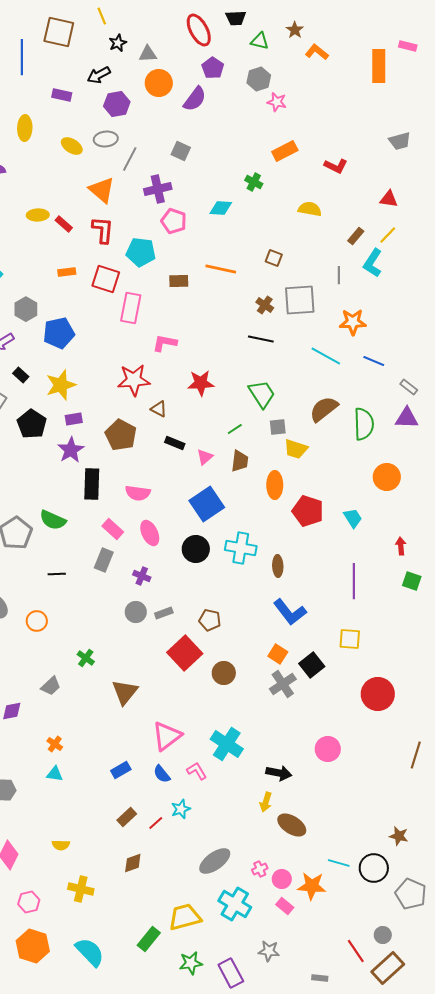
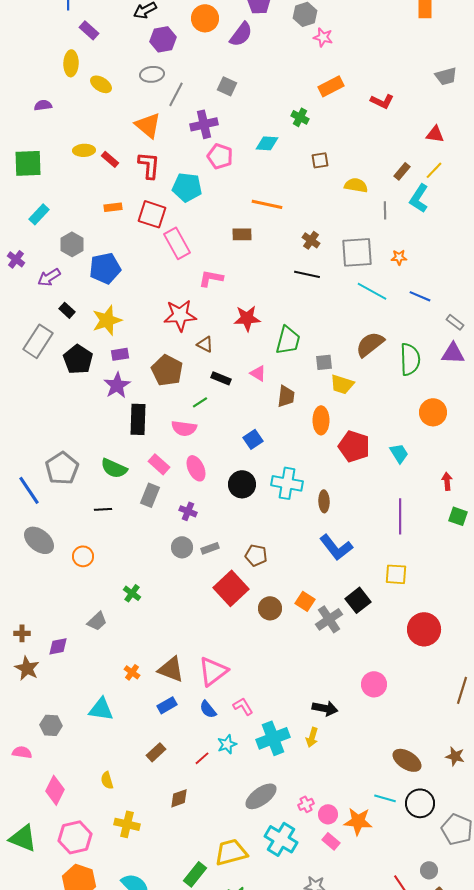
purple rectangle: (62, 95) -> (89, 30), moved, turned 30
yellow ellipse: (72, 146) -> (101, 84), moved
yellow semicircle: (310, 209) -> (356, 185), moved
brown square: (274, 258) -> (320, 160), moved, turned -30
brown rectangle: (179, 281) -> (242, 234), moved
gray square: (300, 300) -> (357, 252), moved
pink rectangle: (131, 308) -> (177, 243), turned -40
orange star: (353, 322) -> (399, 257), size x0.6
green trapezoid: (262, 394) -> (288, 340), moved, turned 48
green line: (235, 429) -> (200, 402), moved
pink triangle: (205, 457) -> (258, 373), moved, turned -48
blue square: (207, 504) -> (253, 439), size x0.6
green semicircle: (53, 520) -> (114, 468), moved
orange square: (278, 654) -> (305, 601), moved
brown triangle: (125, 692) -> (171, 669), moved, turned -48
orange cross: (55, 744) -> (132, 672), moved
cyan cross: (227, 744) -> (273, 738), moved, turned 36
cyan triangle: (55, 774) -> (101, 709), size x1.5
brown rectangle: (127, 817) -> (156, 752), moved
brown ellipse: (292, 825) -> (407, 760), moved
brown star: (399, 836) -> (455, 756), moved
yellow semicircle: (61, 845) -> (107, 780), turned 72
pink hexagon: (29, 902) -> (75, 837), size x1.5

